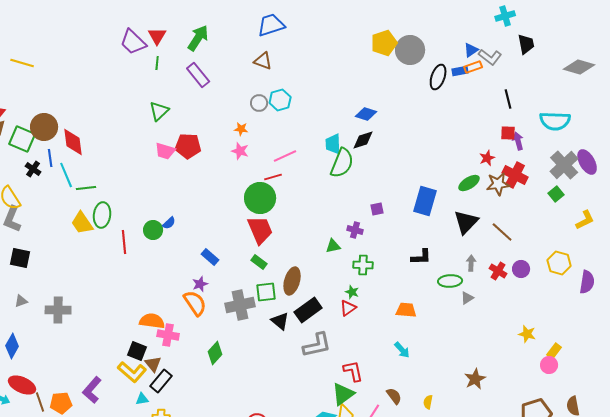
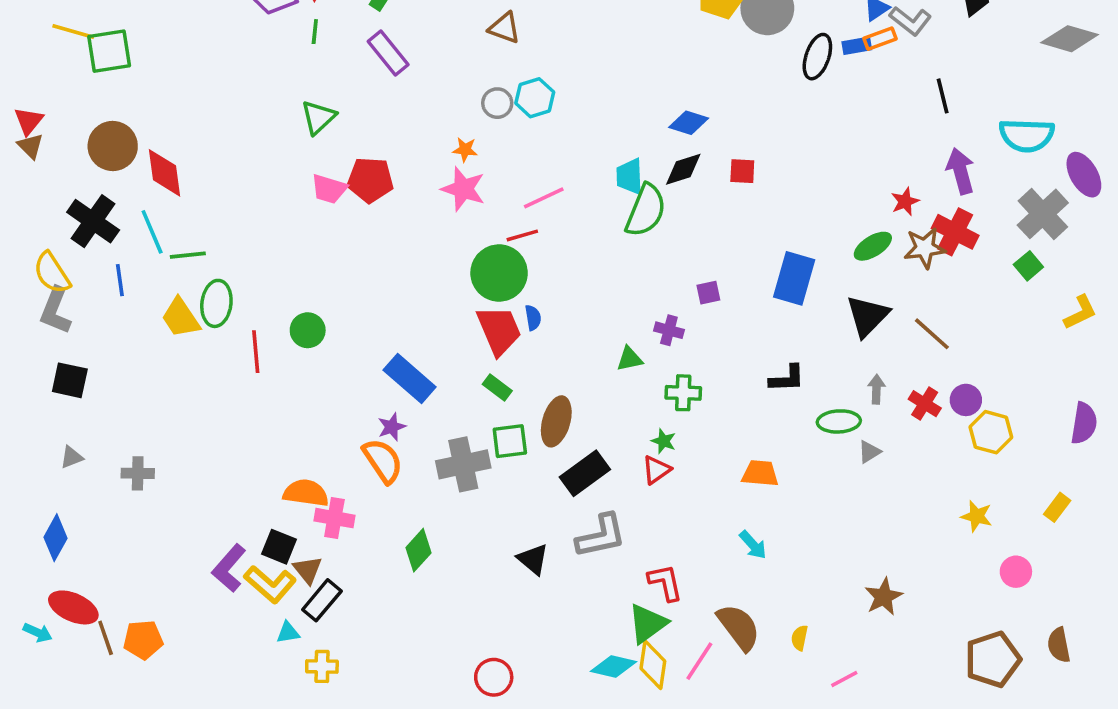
red square: (508, 133) -> (742, 171), moved
green square: (22, 139) -> (109, 51), moved, turned -32
purple arrow: (518, 141) -> (960, 171), size x1.4
pink star: (240, 151) -> (463, 189), size x1.4
blue line: (50, 158) -> (120, 280), moved
purple ellipse: (587, 162) -> (1084, 175), moved
black cross: (33, 169) -> (93, 221), size x1.8
blue semicircle: (169, 223) -> (533, 318), moved, turned -56
blue rectangle: (210, 257) -> (410, 379), size x1.6
yellow hexagon: (559, 263) -> (991, 432), moved
gray cross: (58, 310) -> (138, 473), size x0.7
black triangle: (280, 321) -> (533, 559), moved
yellow rectangle: (554, 351) -> (1057, 507), moved
purple L-shape: (92, 390) -> (229, 568), moved
brown semicircle: (394, 396) -> (739, 627), size x1.6

